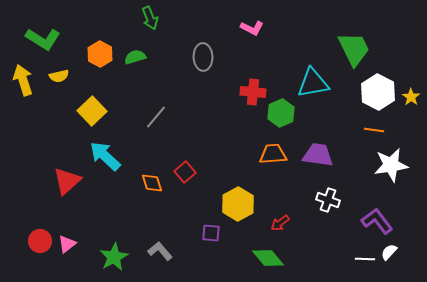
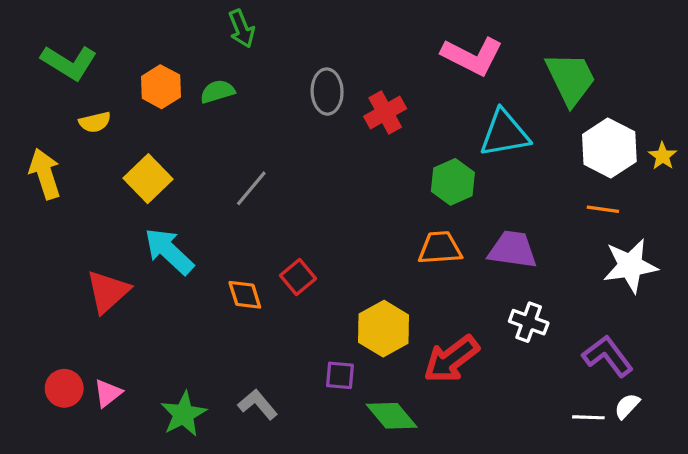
pink L-shape: (252, 28) -> (472, 56), moved, size x1.6
yellow arrow: (23, 80) -> (45, 174), moved
red cross: (253, 92) -> (385, 112), moved, turned -35
red arrow: (280, 223) -> (451, 359), size x1.8
green diamond: (268, 258) -> (392, 416), moved

